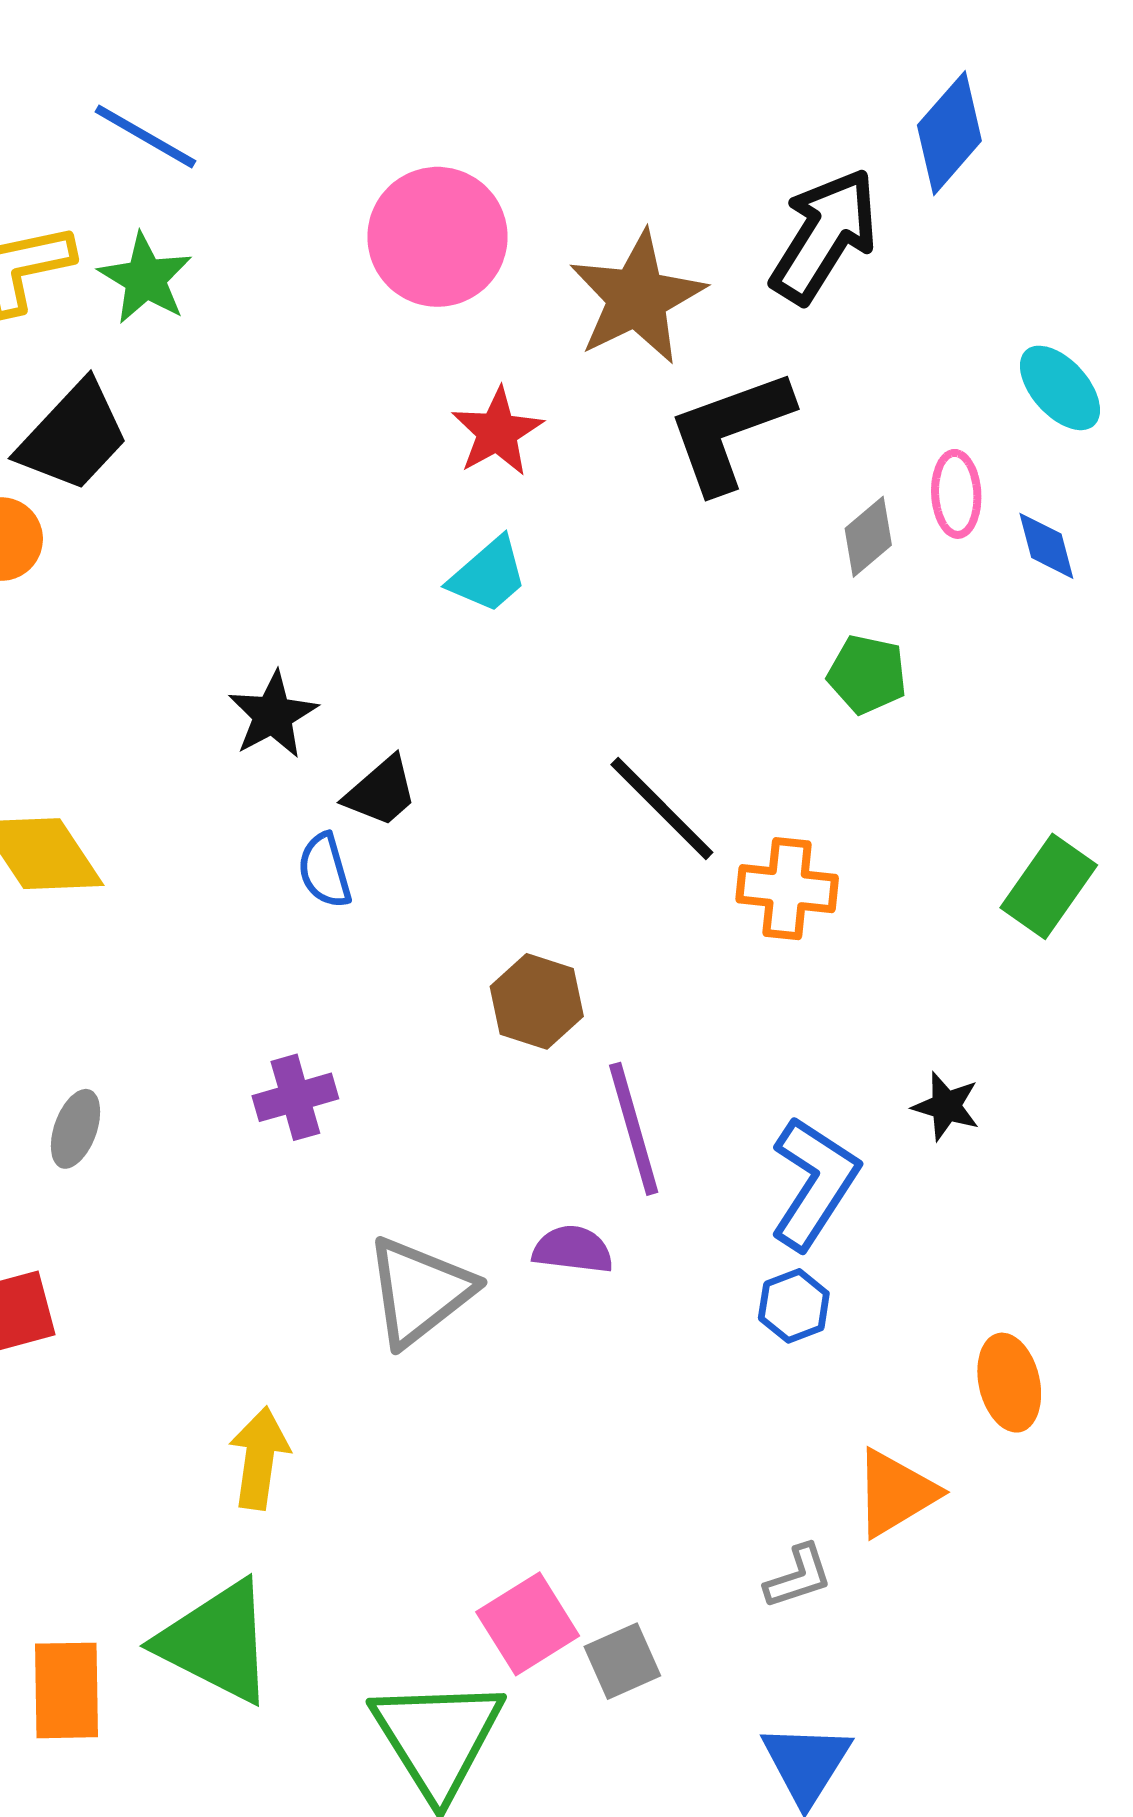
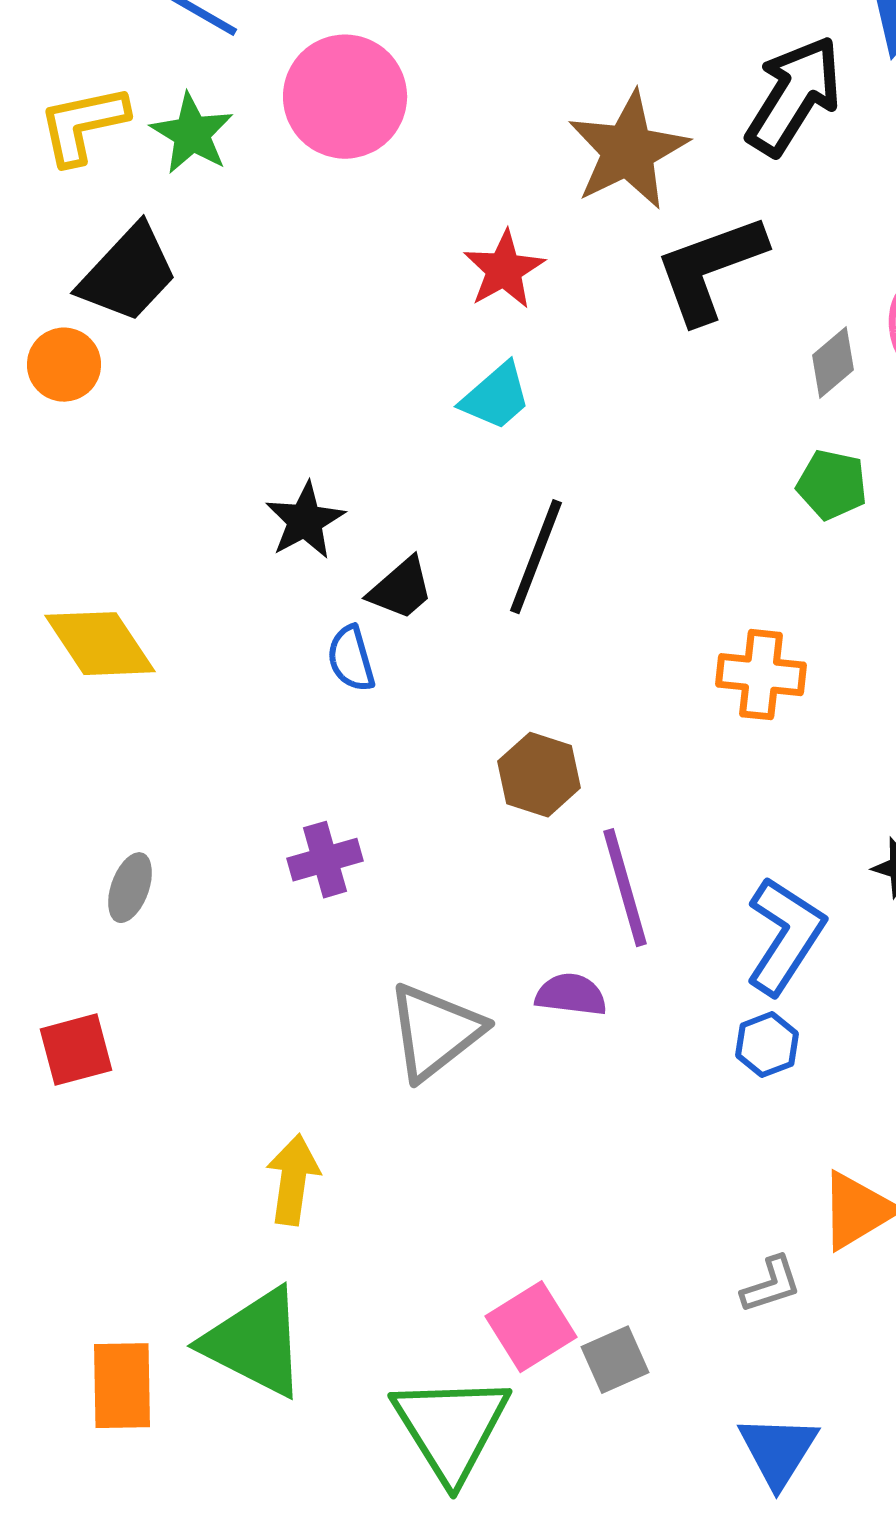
pink circle: (437, 237) -> (345, 97), moved
black line: (662, 809) -> (536, 557), moved, turned 66

